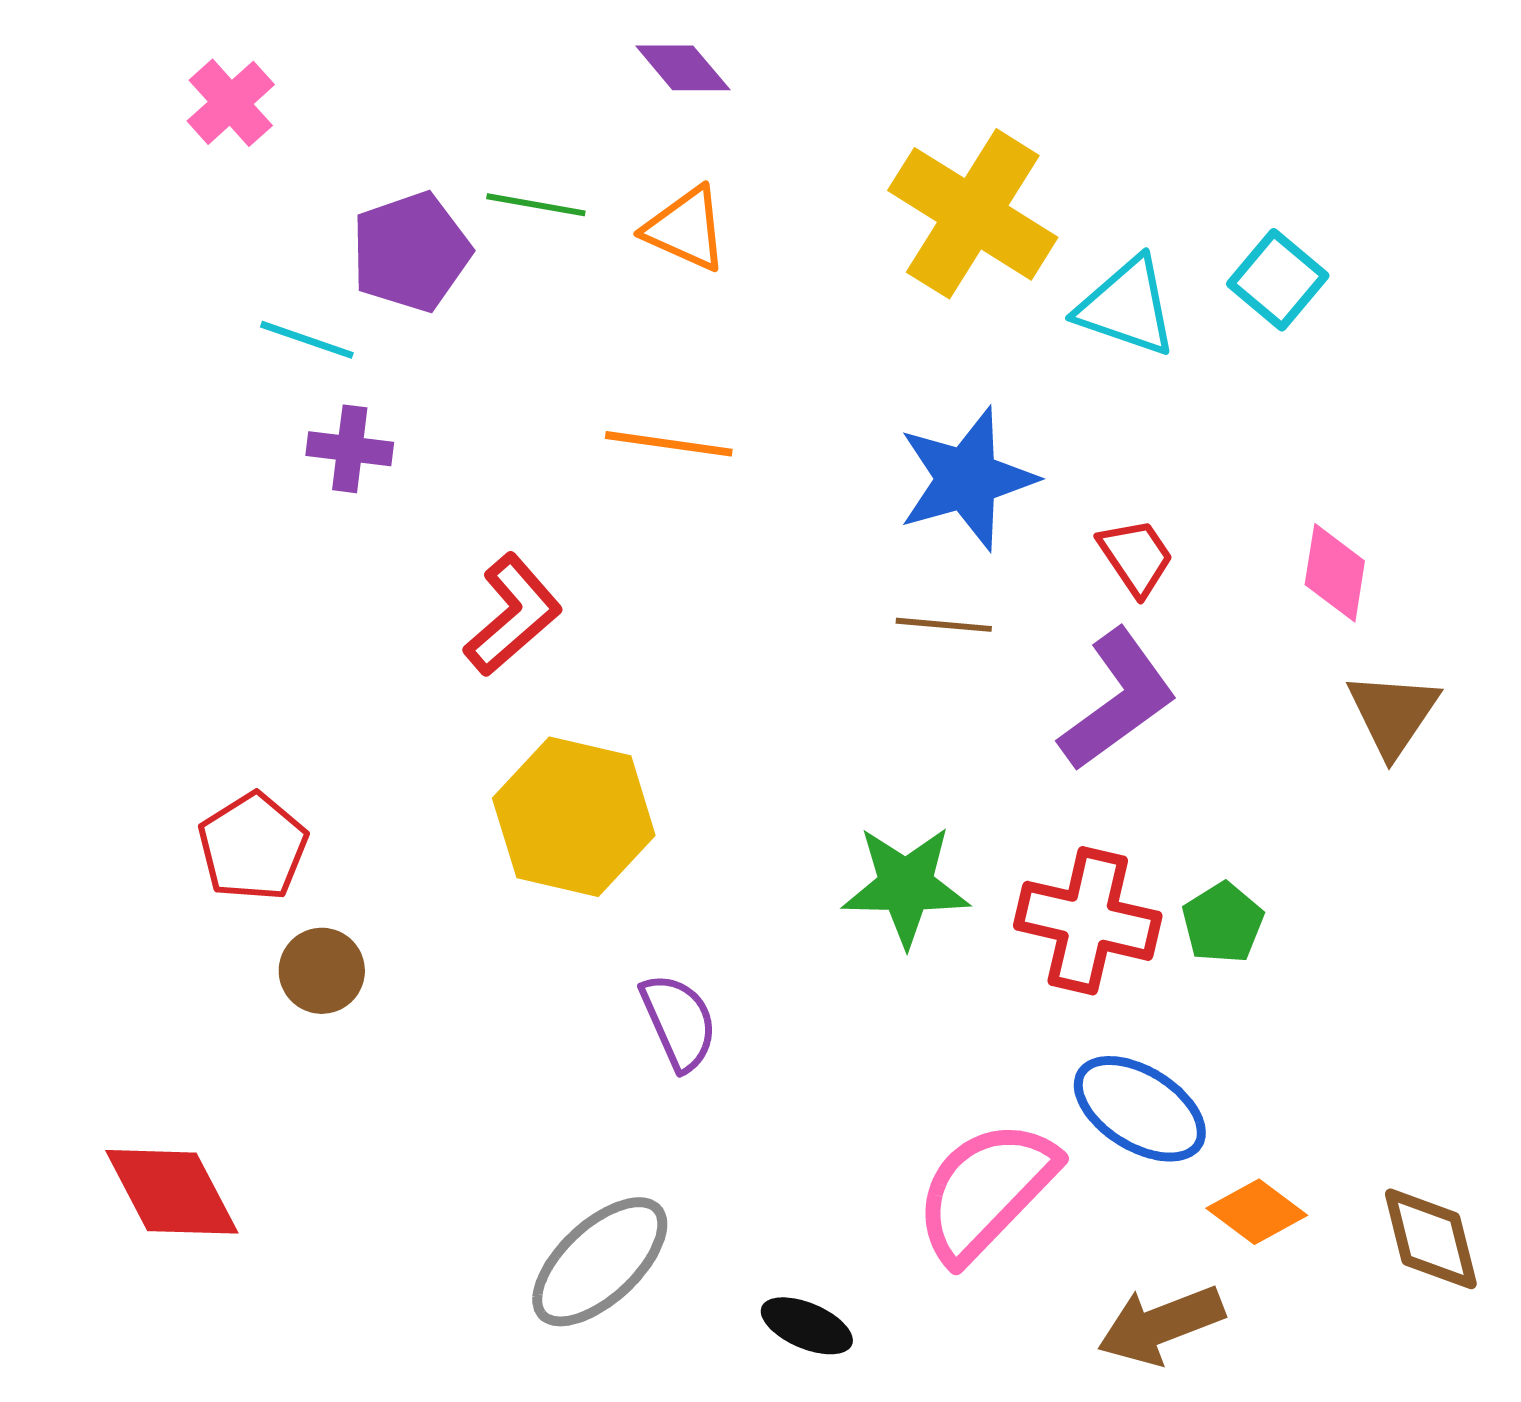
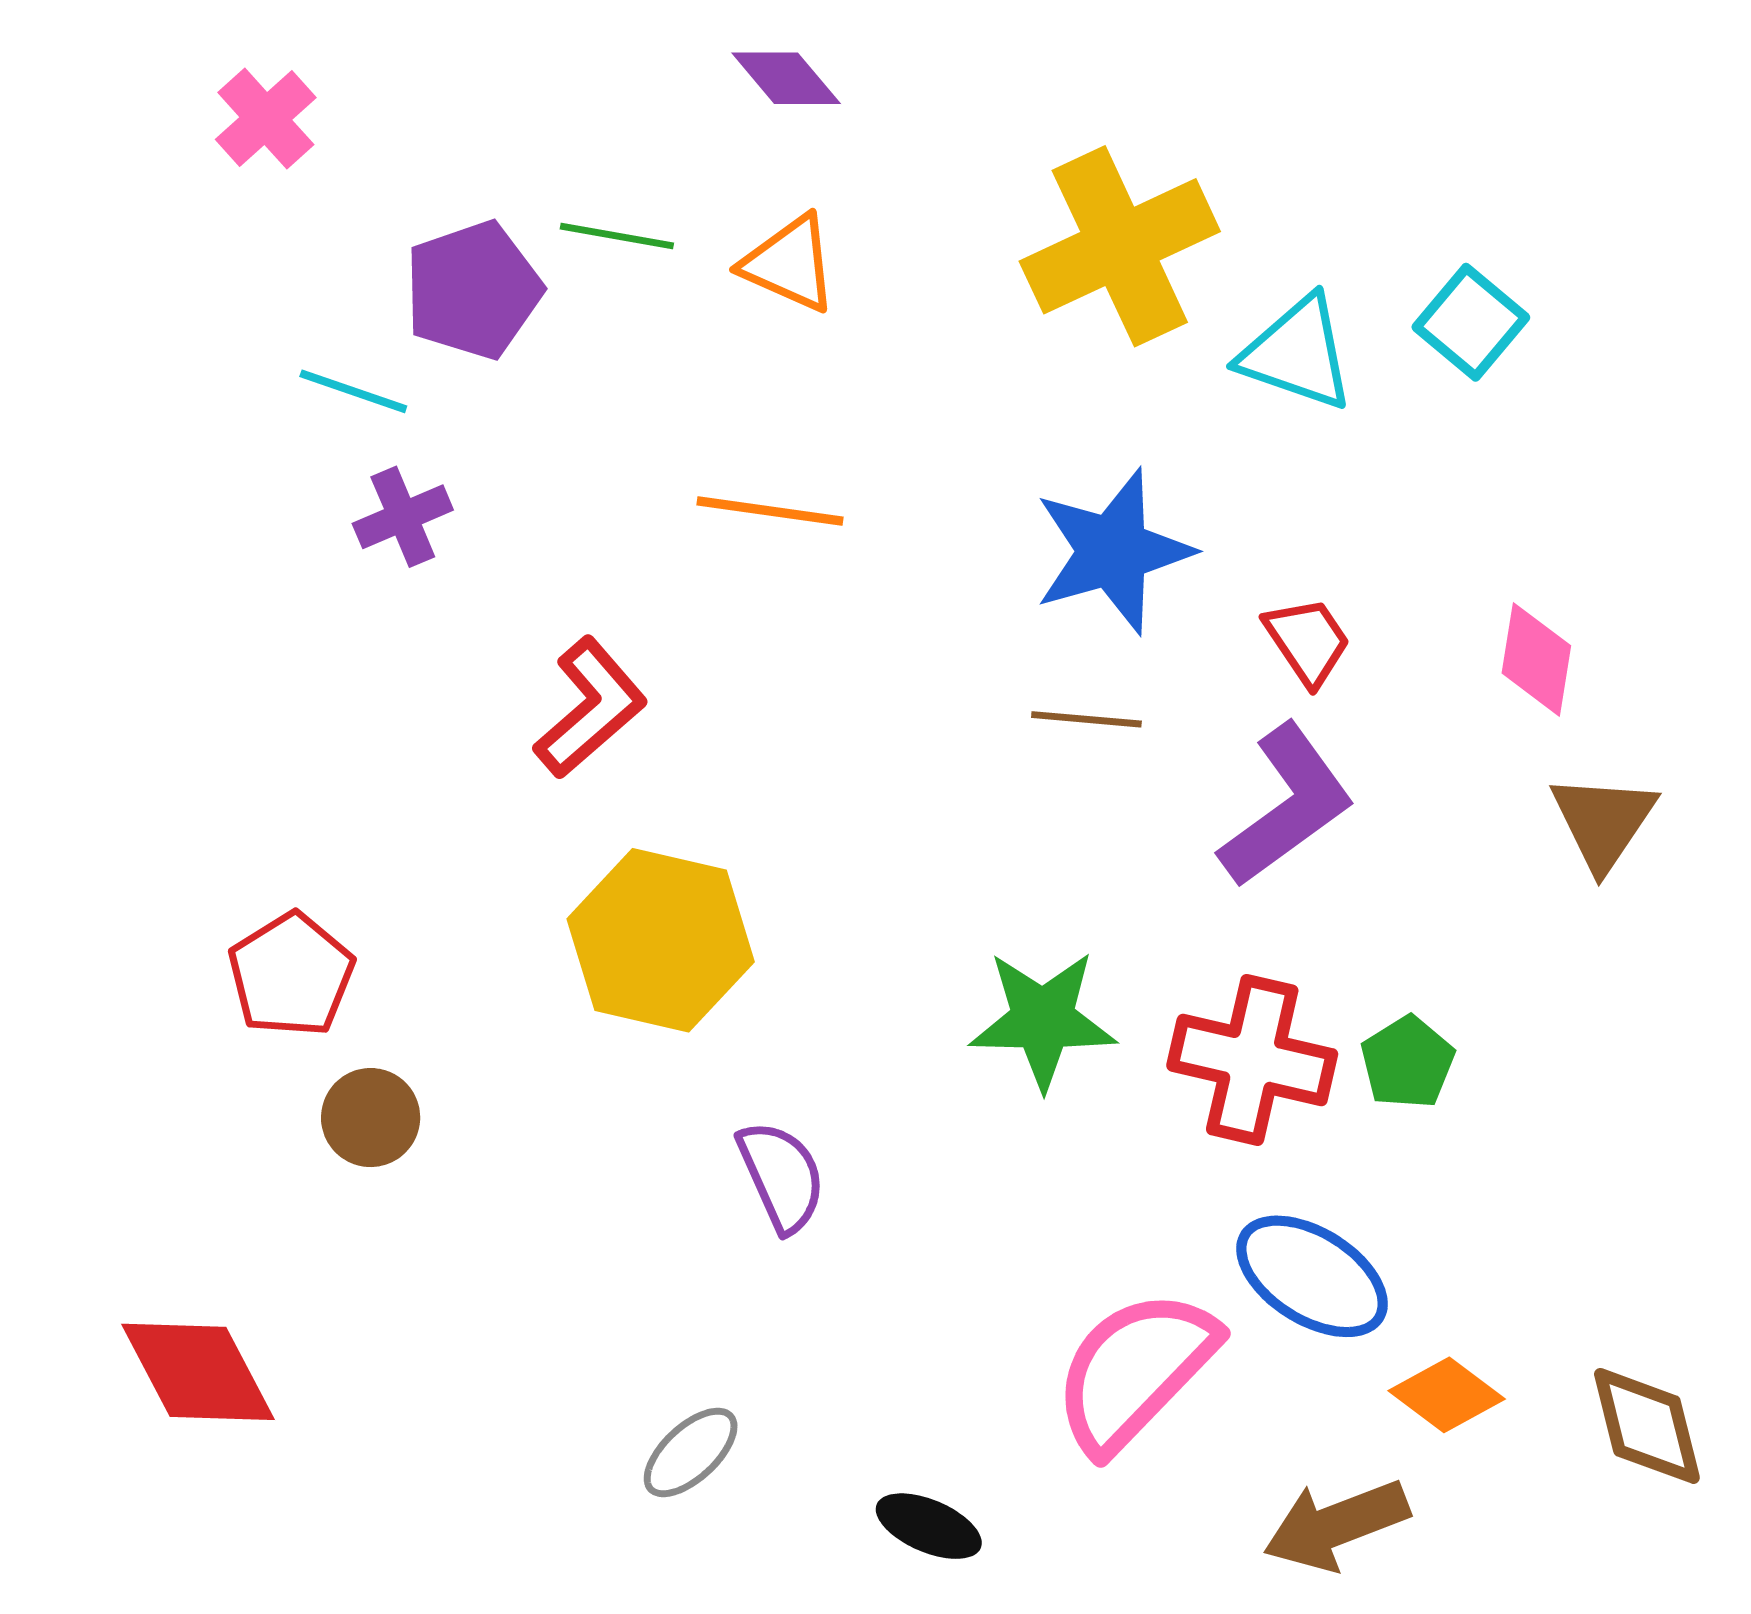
yellow cross: (973, 214) -> (1120, 246), turned 33
purple cross: (350, 449) -> (403, 517), turned -30
gray ellipse: (600, 1262) -> (691, 1452), size x0.6

